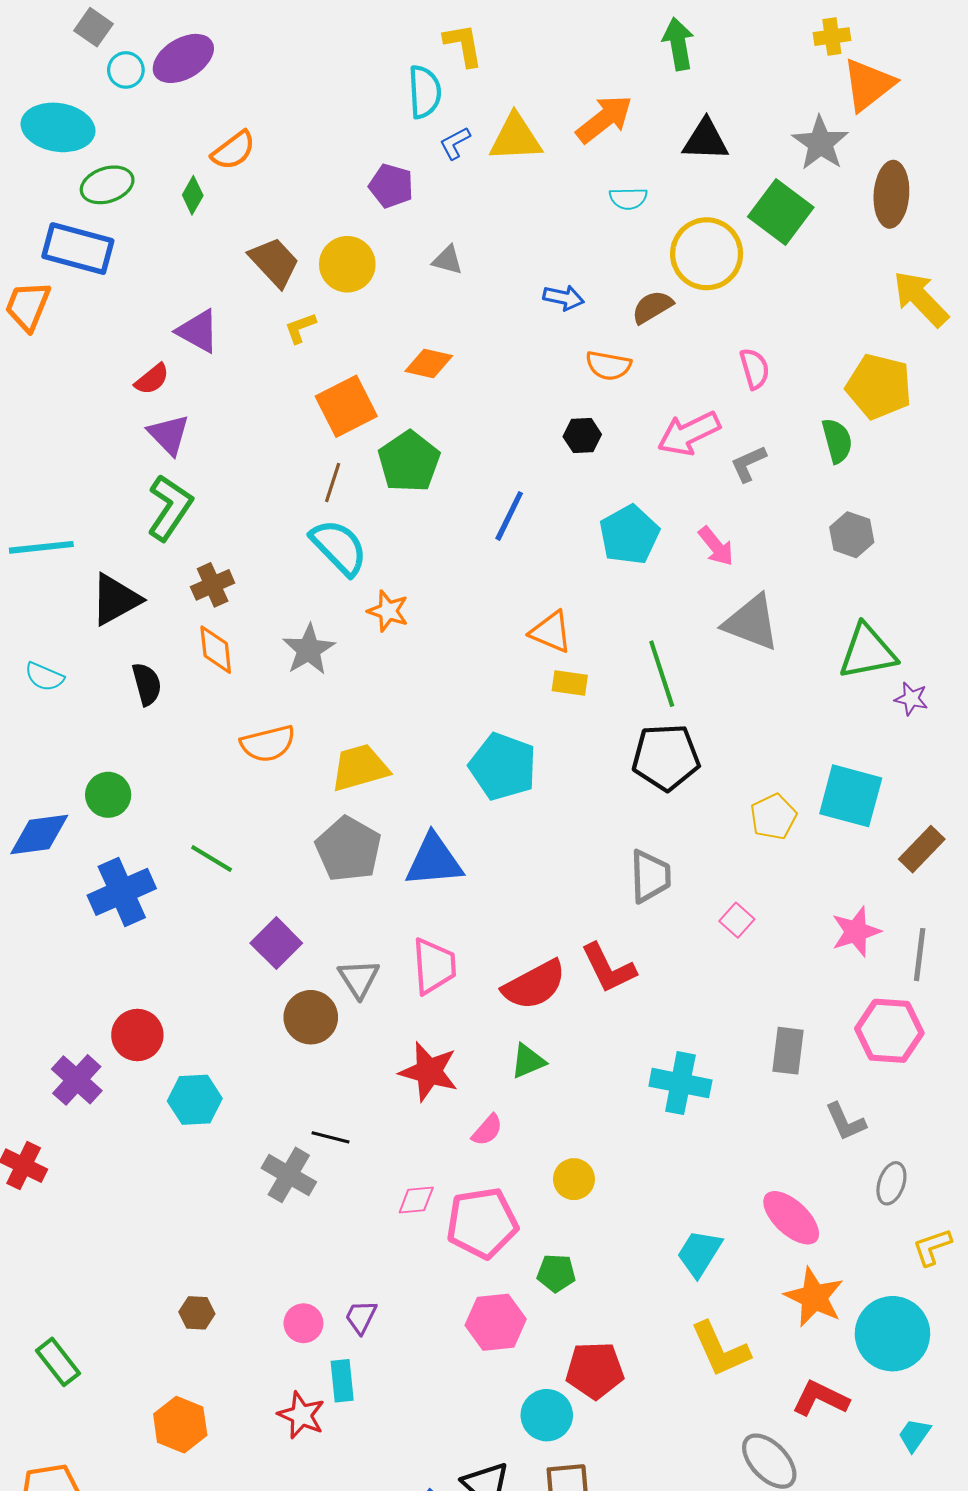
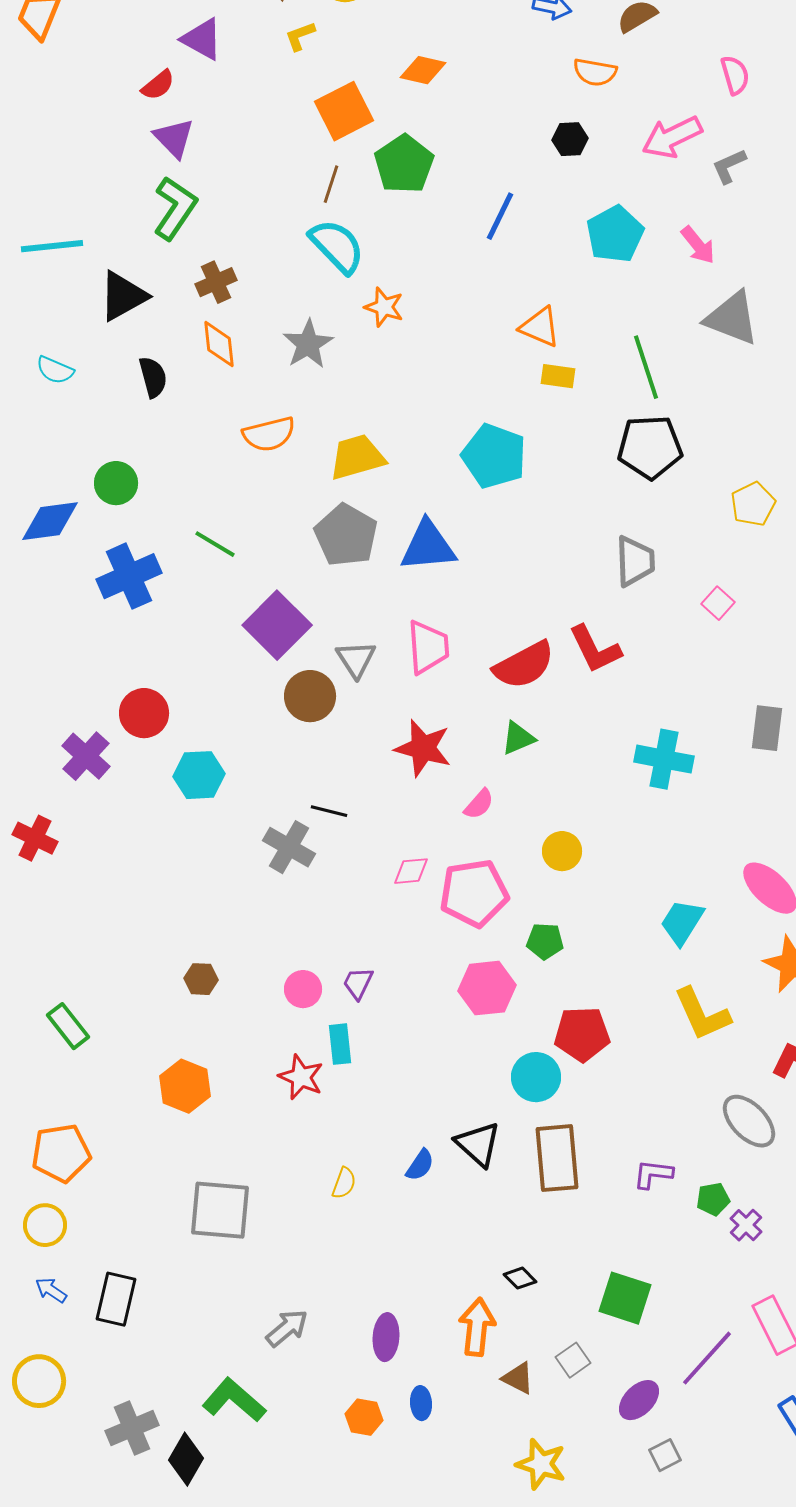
purple square: (276, 943) -> (277, 625), size x1.4

